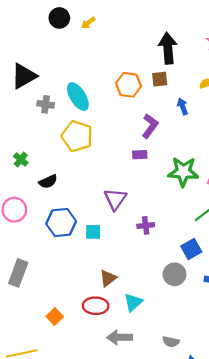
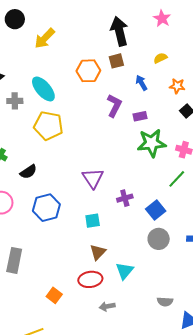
yellow arrow: (88, 23) -> (45, 38), moved, size x1.6
purple rectangle: (140, 155) -> (140, 116), moved
cyan square: (93, 232) -> (93, 221), moved
blue square: (191, 249) -> (156, 210), moved
gray arrow: (120, 337) -> (107, 306), moved, size x0.7

